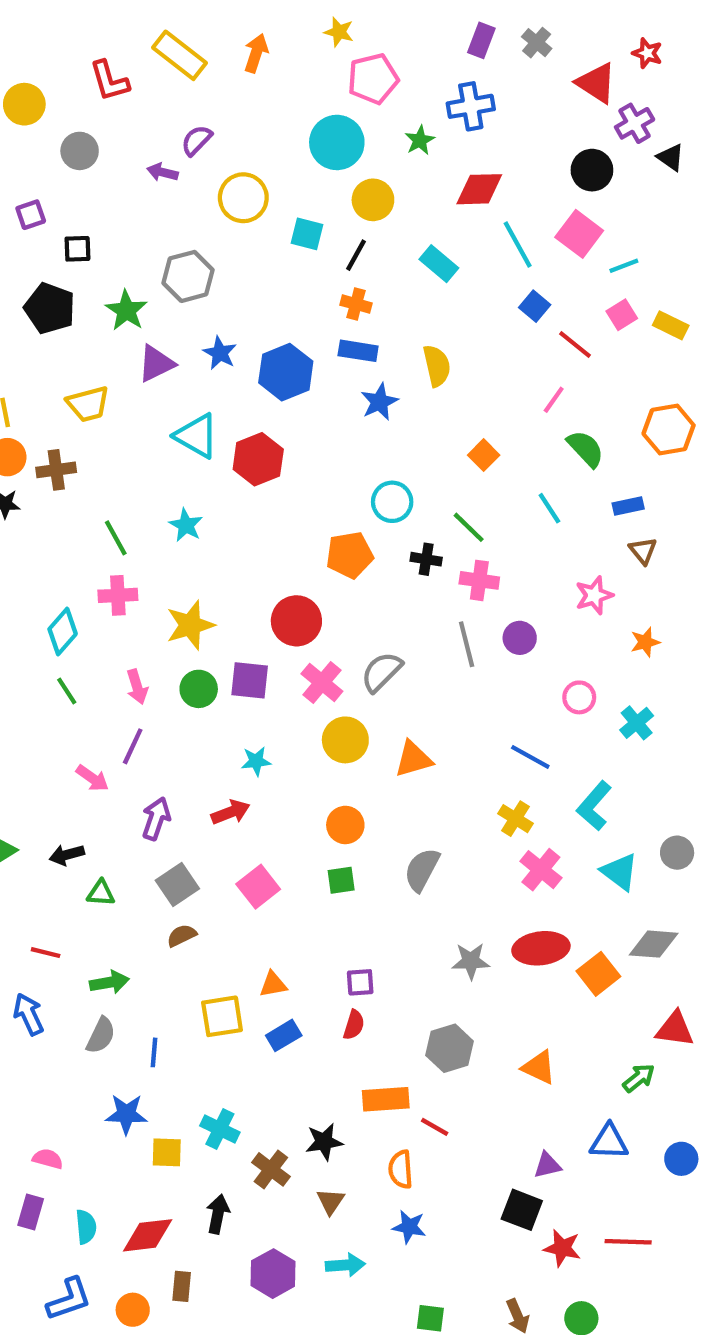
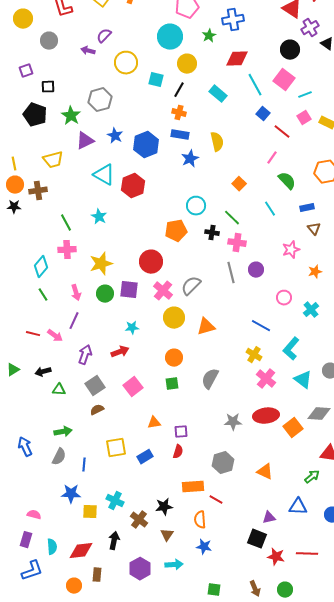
red line: (46, 953) -> (33, 334), moved
orange triangle: (273, 984) -> (154, 423), moved
blue L-shape: (69, 1299) -> (32, 571), moved

